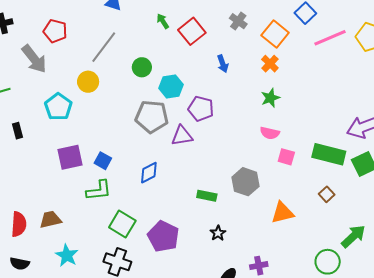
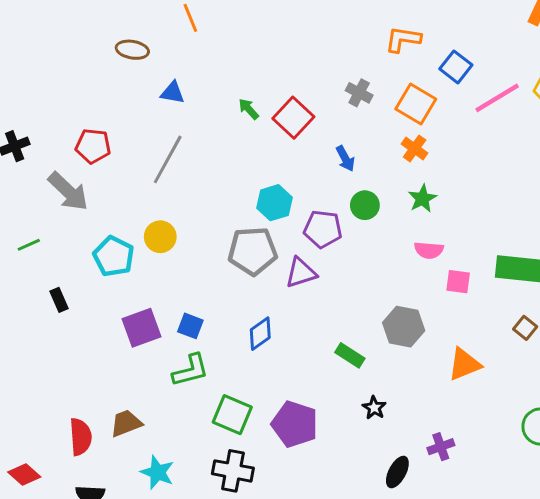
green circle: (142, 67) -> (365, 205), moved
yellow circle: (88, 82) -> (160, 237), moved
green rectangle: (207, 196) -> (350, 355), turned 30

